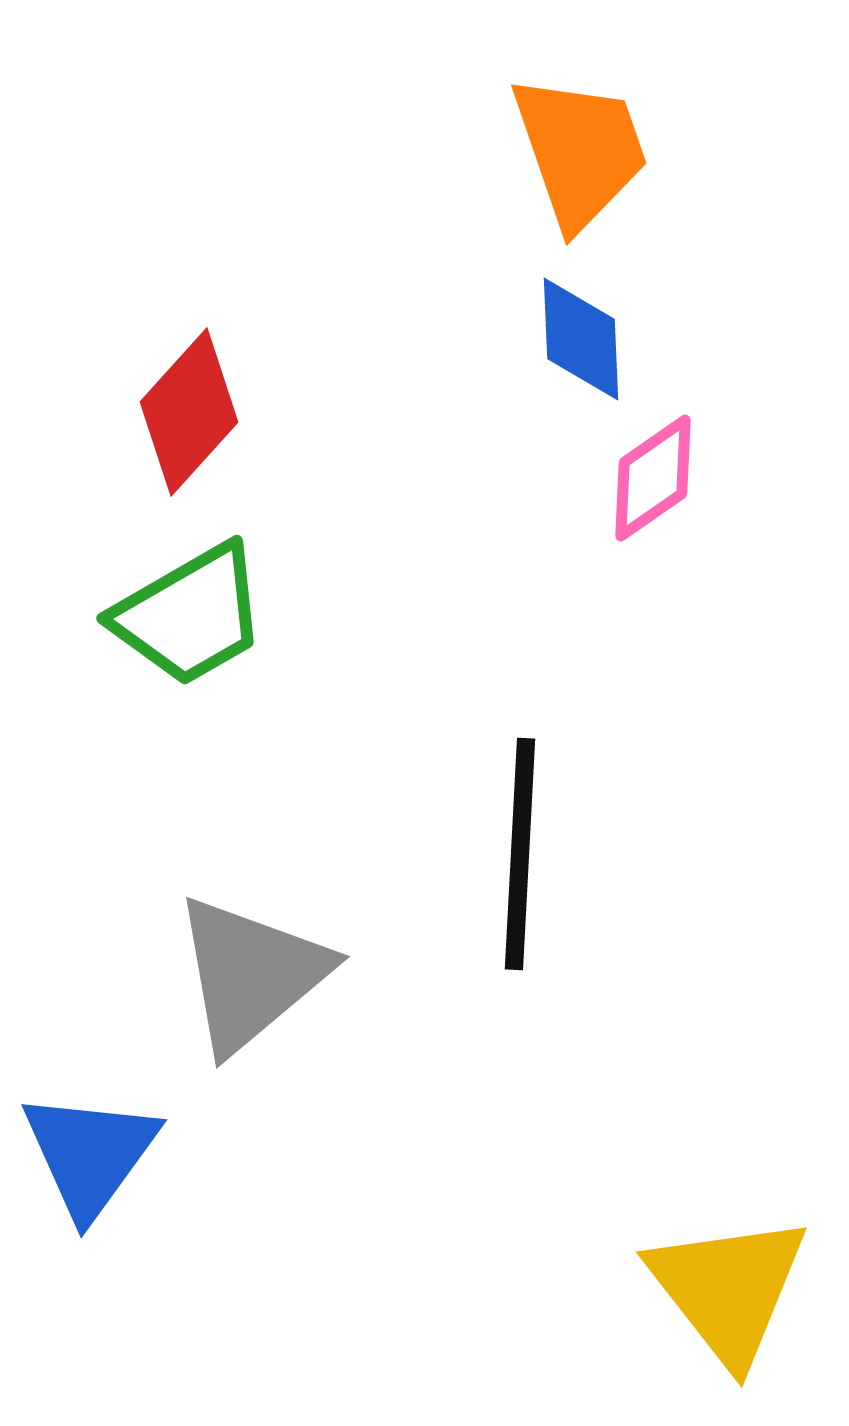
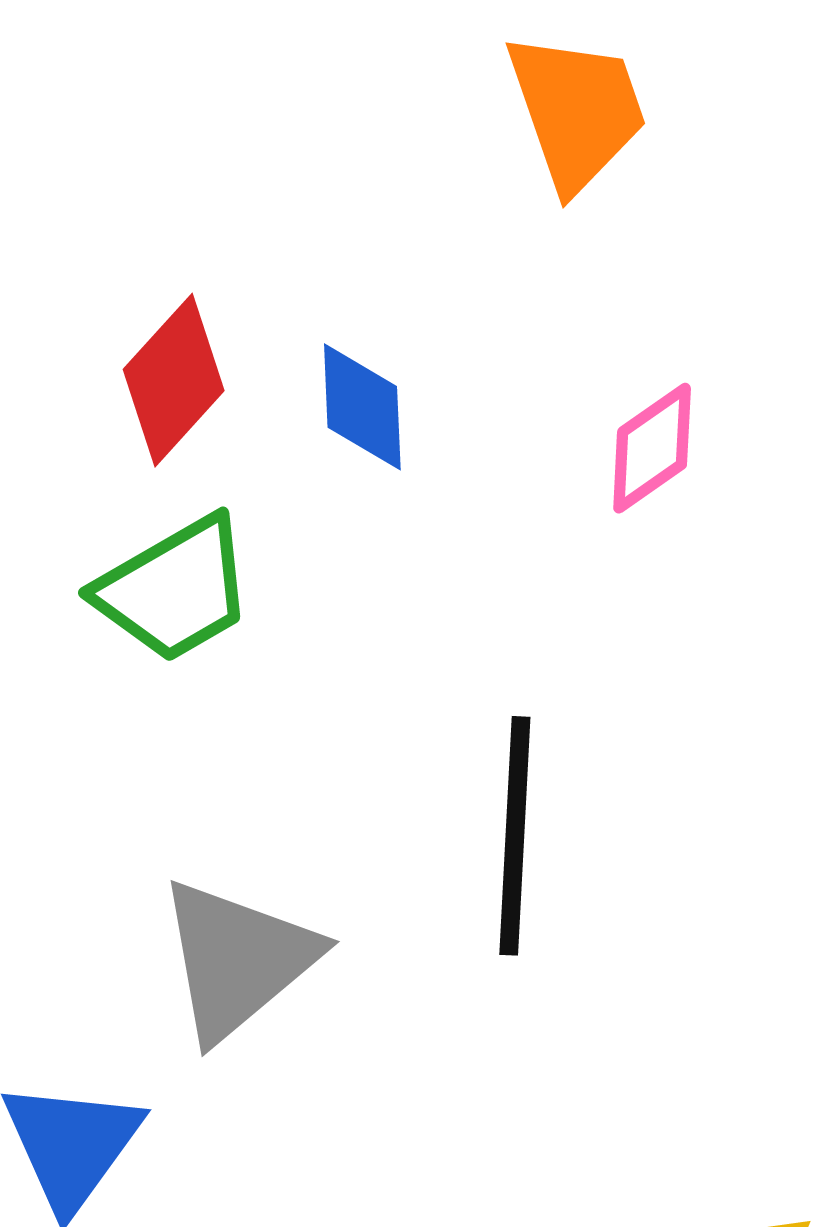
blue diamond: (581, 339) -> (362, 407), moved

